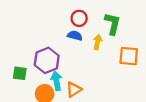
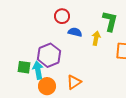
red circle: (79, 18) -> (62, 16), moved
cyan arrow: (56, 81) -> (38, 70), moved

